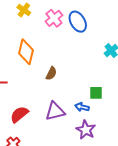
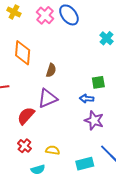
purple triangle: (55, 111) -> (48, 98), moved

